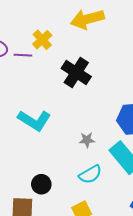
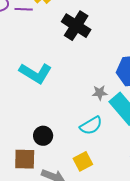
gray star: (87, 140) -> (100, 93), moved

